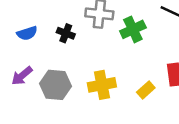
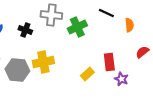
yellow cross: (102, 85) -> (43, 62), moved

